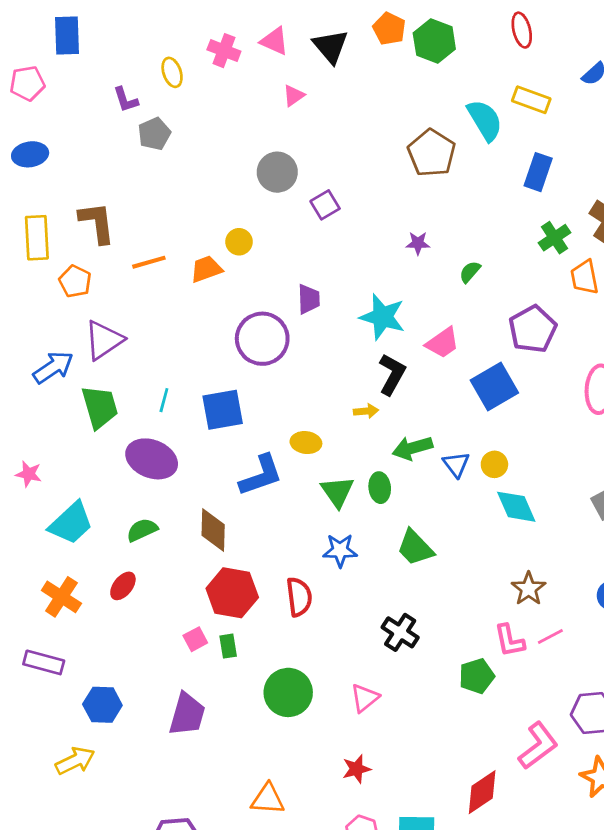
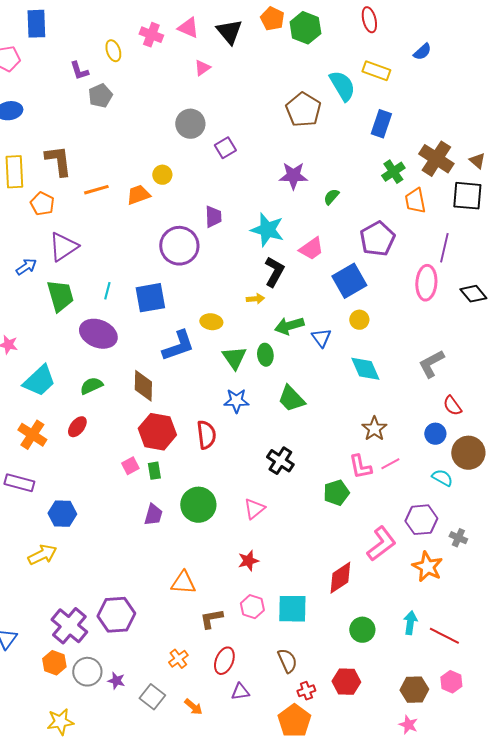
purple star: (418, 243) -> (293, 176), size x1.6
blue arrow: (53, 367) -> (26, 267), size x0.7
yellow circle: (494, 464) -> (359, 320), moved
purple trapezoid: (187, 714) -> (153, 515), moved, size x0.7

